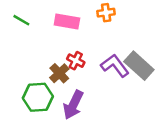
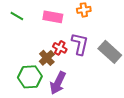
purple L-shape: (115, 66) -> (80, 44), moved, turned 50

